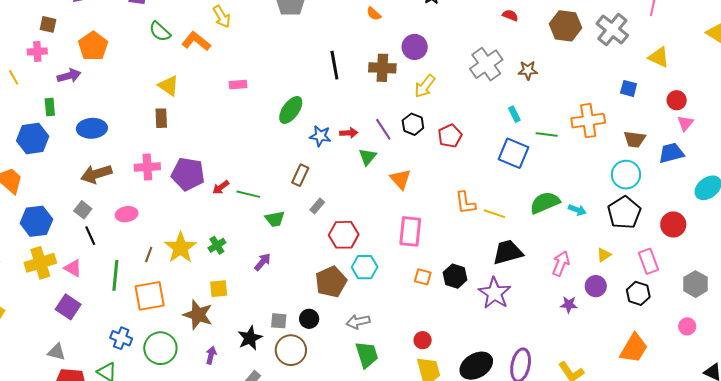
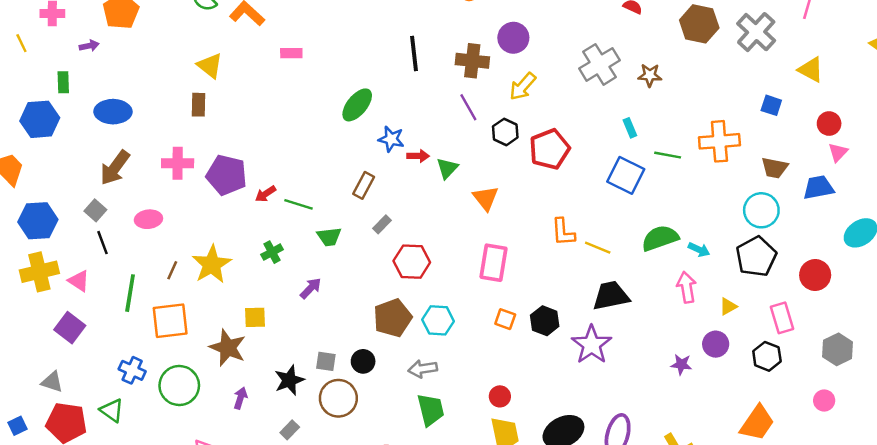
purple arrow: (69, 76) -> (89, 46), size x0.7
pink rectangle: (238, 85) -> (291, 53), moved
purple line: (383, 129) -> (468, 107), moved
red arrow: (349, 133) -> (418, 156), moved
red pentagon: (450, 136) -> (549, 149), size x1.4
brown arrow: (96, 174) -> (115, 168), turned -40
green cross: (217, 245) -> (272, 252), moved
pink arrow: (561, 264) -> (687, 287), moved, turned -35
cyan hexagon: (365, 267) -> (438, 320), moved

